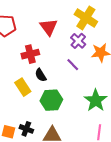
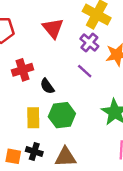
red cross: (30, 54) -> (23, 70), moved
yellow rectangle: (23, 87) -> (33, 118), moved, turned 36

